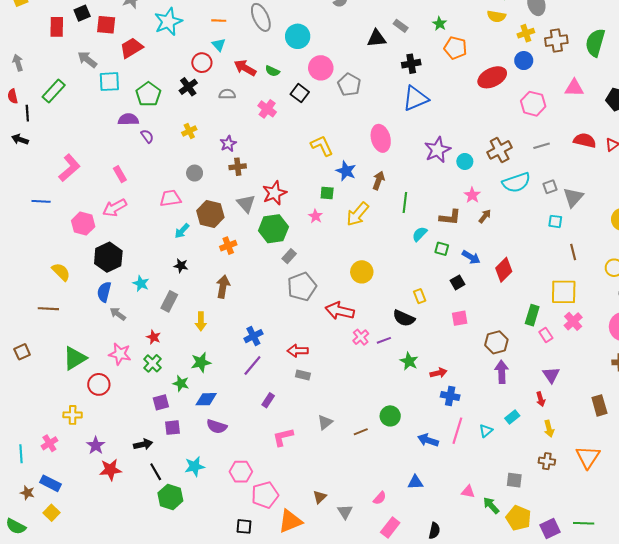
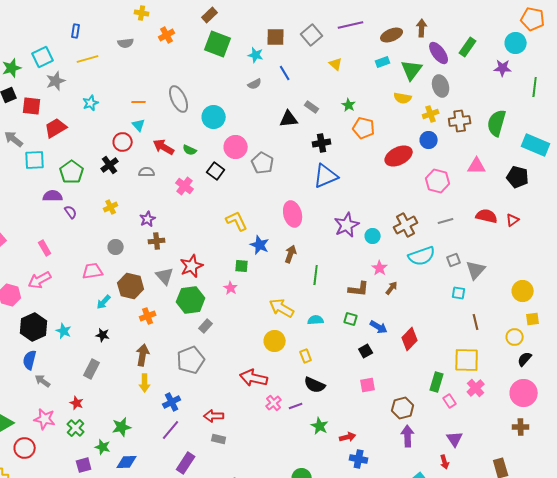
cyan star: (168, 22) -> (91, 103), size x0.6
yellow arrow: (358, 214) -> (282, 308), moved, turned 80
cyan semicircle: (420, 234) -> (316, 320), moved, turned 42
cyan star: (141, 283) -> (64, 331), moved
gray pentagon: (302, 287) -> (191, 360), moved
yellow rectangle: (420, 296) -> (306, 356), moved
yellow arrow: (201, 321) -> (145, 383), moved
purple rectangle: (268, 400) -> (186, 463), size x1.5

